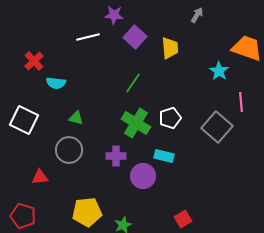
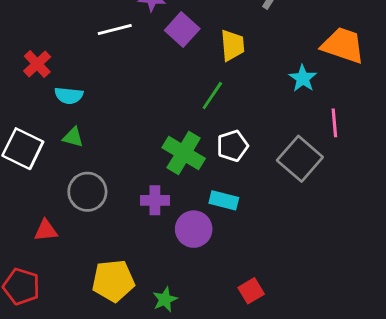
green line: (133, 83) -> (212, 96), moved
green triangle: (76, 118) -> (73, 137), moved

